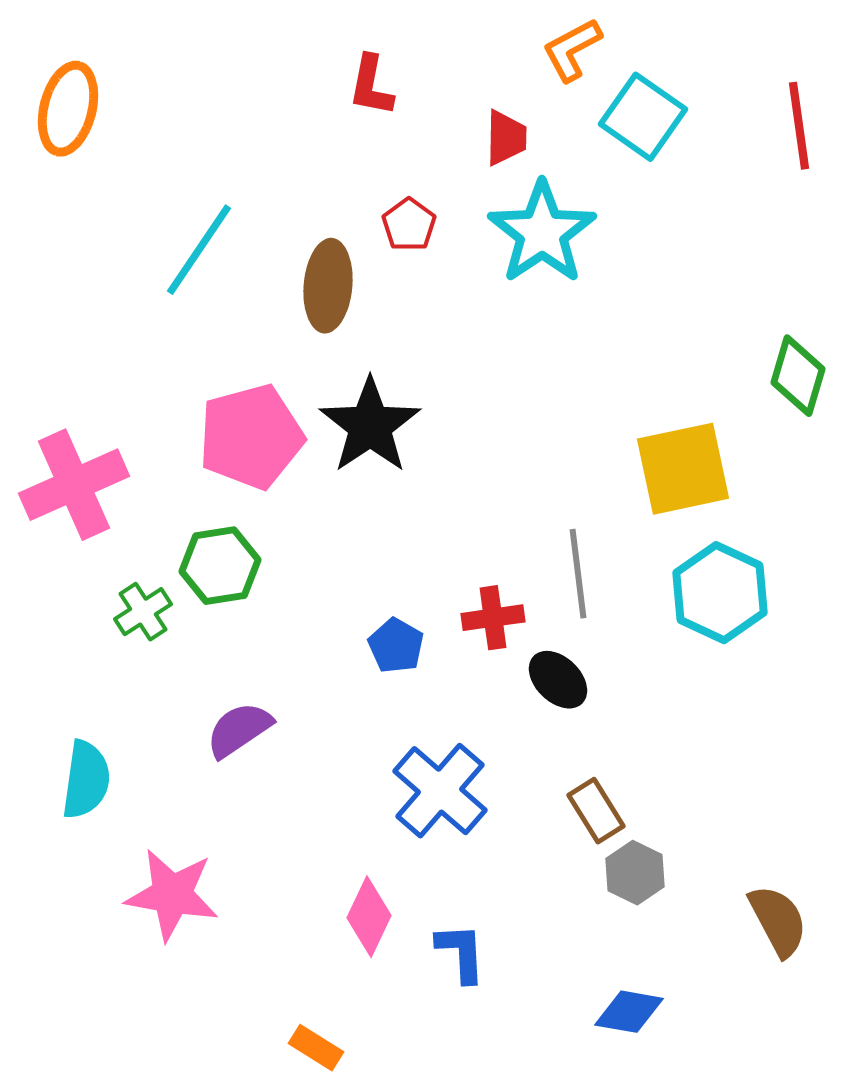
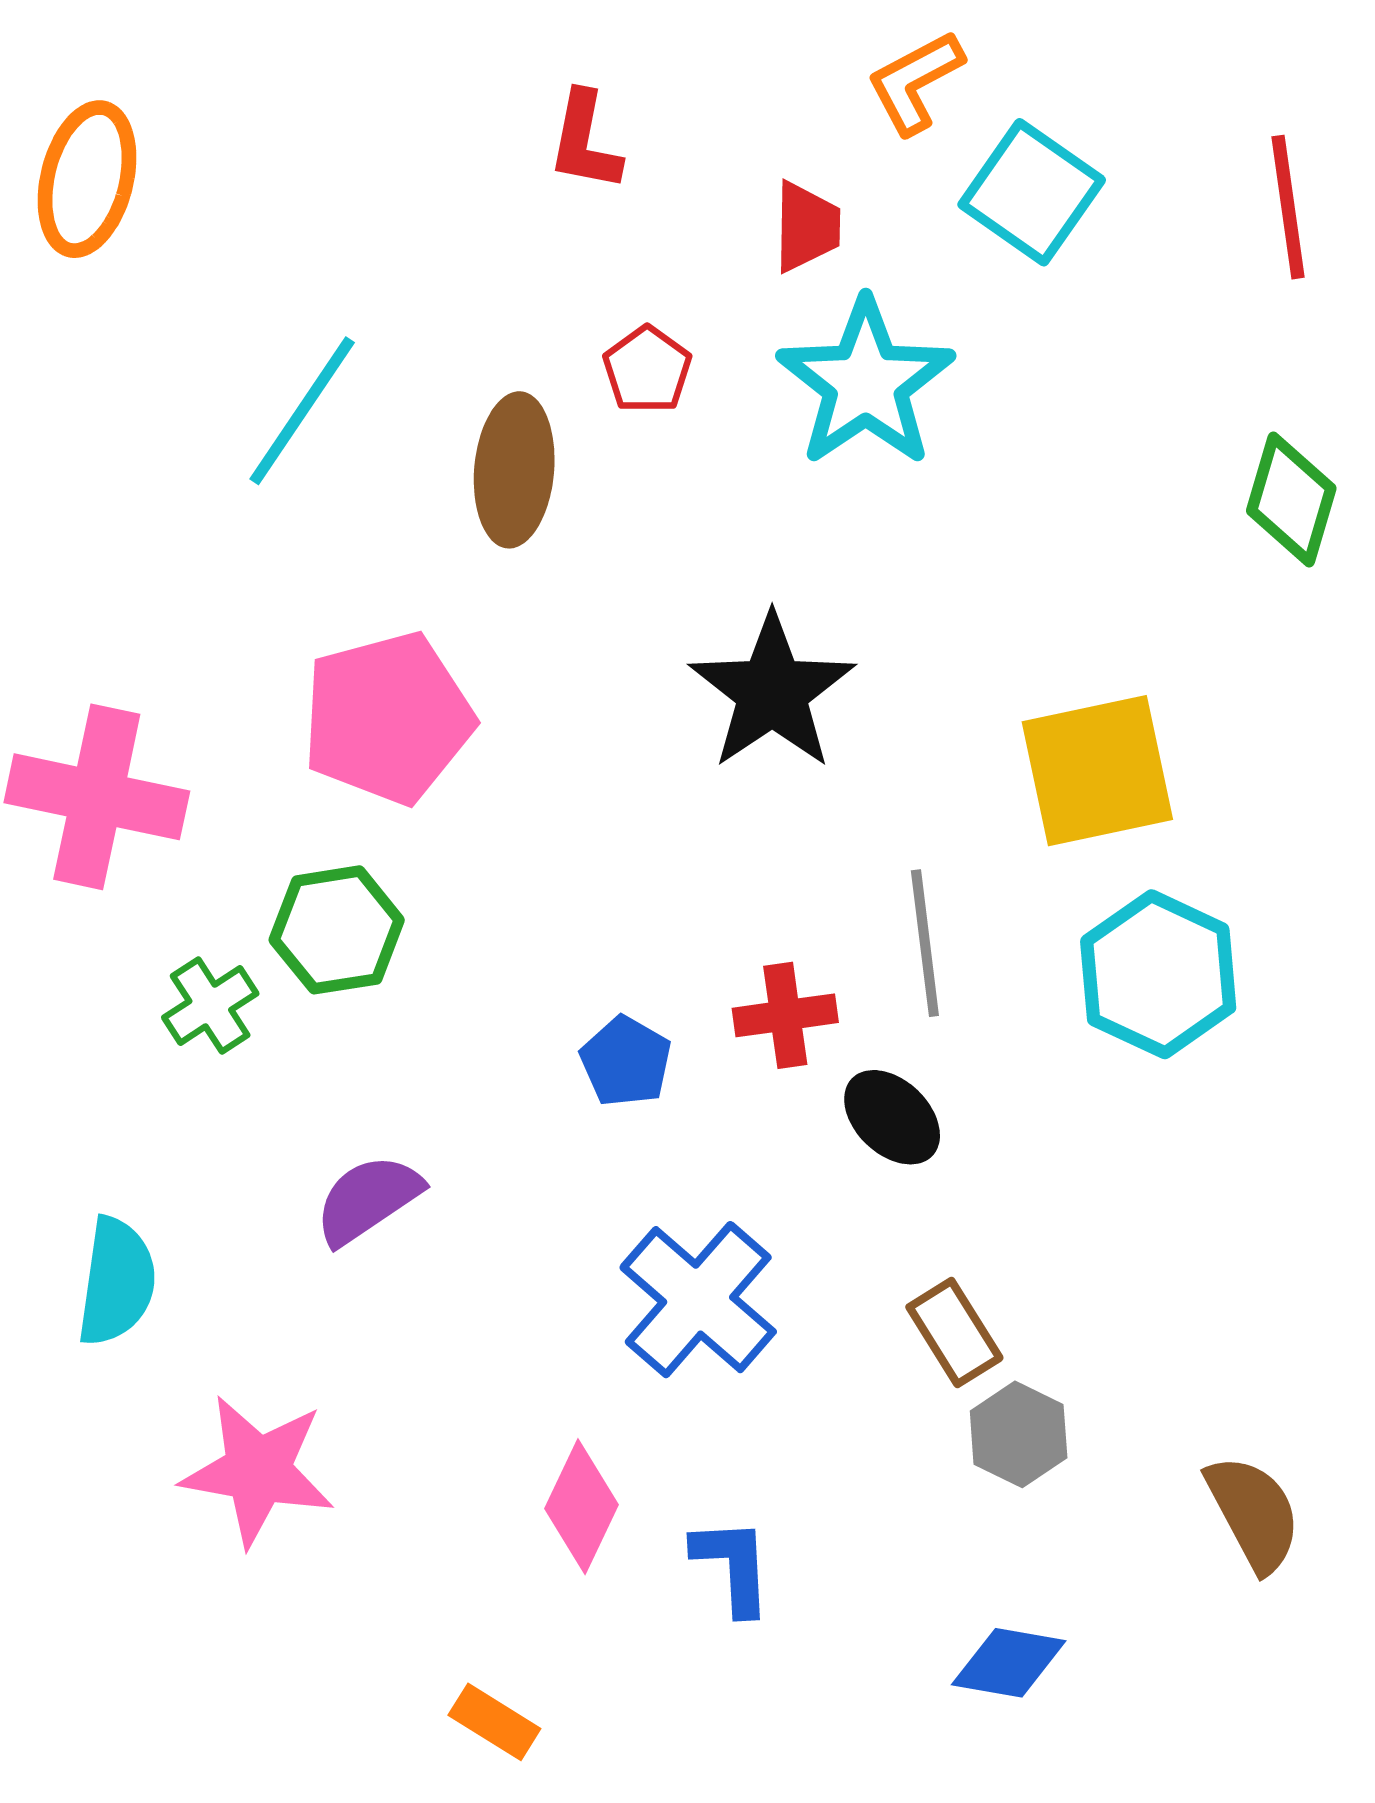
green diamond: (798, 376) -> (1291, 499), moved
black star: (370, 426) -> (772, 692), moved
pink cross: (74, 485) -> (97, 797), turned 36

